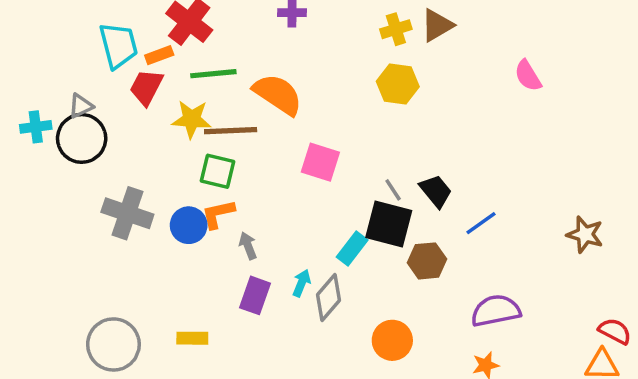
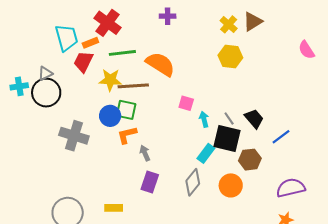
yellow cross: (396, 29) -> (229, 24), turned -30
pink square: (320, 162) -> (186, 103), size x0.7
blue circle: (189, 225) -> (110, 116), moved
cyan arrow: (302, 283) -> (204, 119), moved, turned -35
orange circle: (392, 340) -> (231, 185), moved

